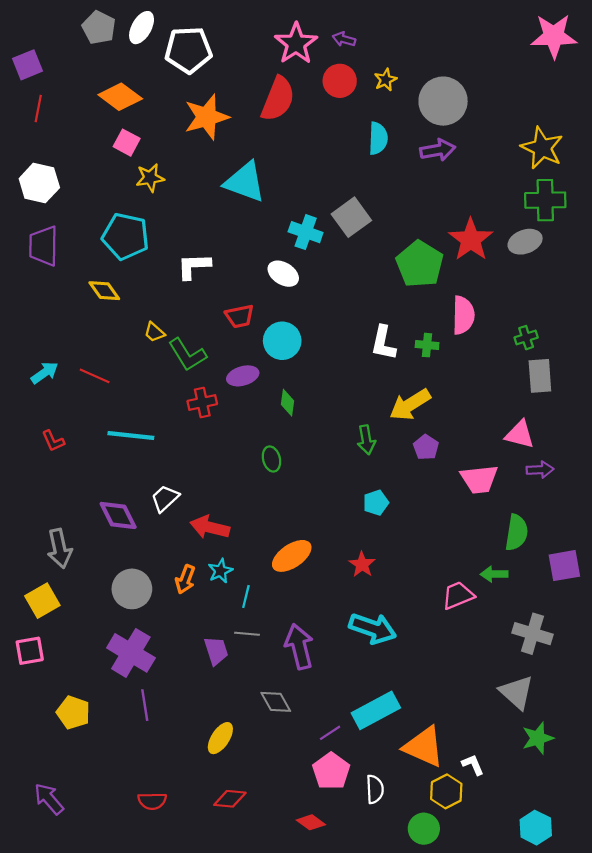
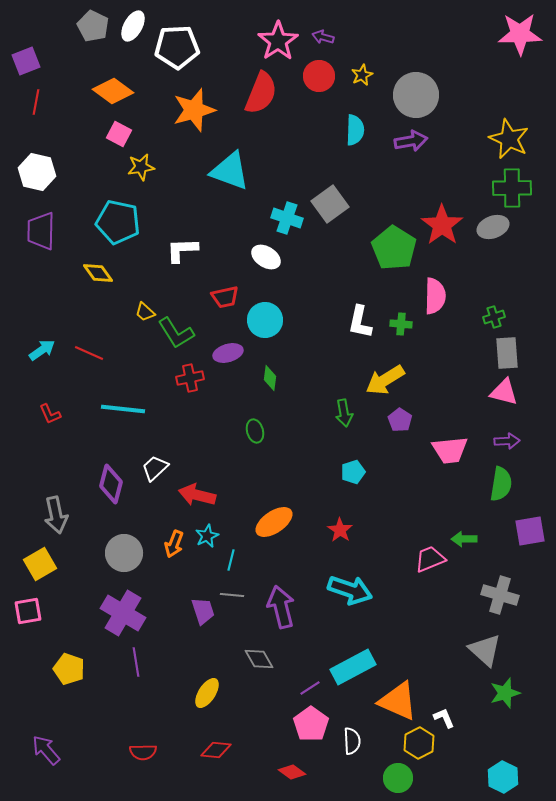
pink triangle: (520, 434) -> (504, 392), moved
purple diamond: (118, 515) -> (111, 484), turned 42
green semicircle: (517, 532) -> (501, 484), moved

